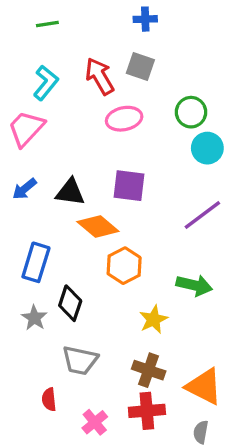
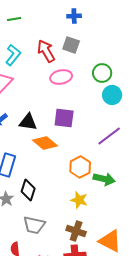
orange hexagon: (124, 266) -> (80, 167), moved
yellow star: (153, 319) -> (79, 200), turned -30

